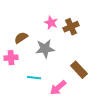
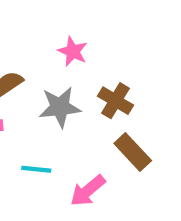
brown cross: (71, 27) -> (116, 101), moved, turned -35

